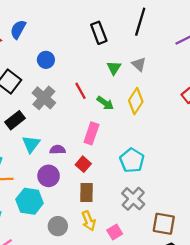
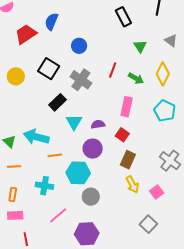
gray triangle: (139, 64) -> (171, 41), moved
red line: (80, 91) -> (113, 70), turned 56
cyan pentagon: (132, 160) -> (165, 111), moved
brown rectangle: (86, 193) -> (128, 160), turned 30
gray circle: (58, 226) -> (91, 197), moved

